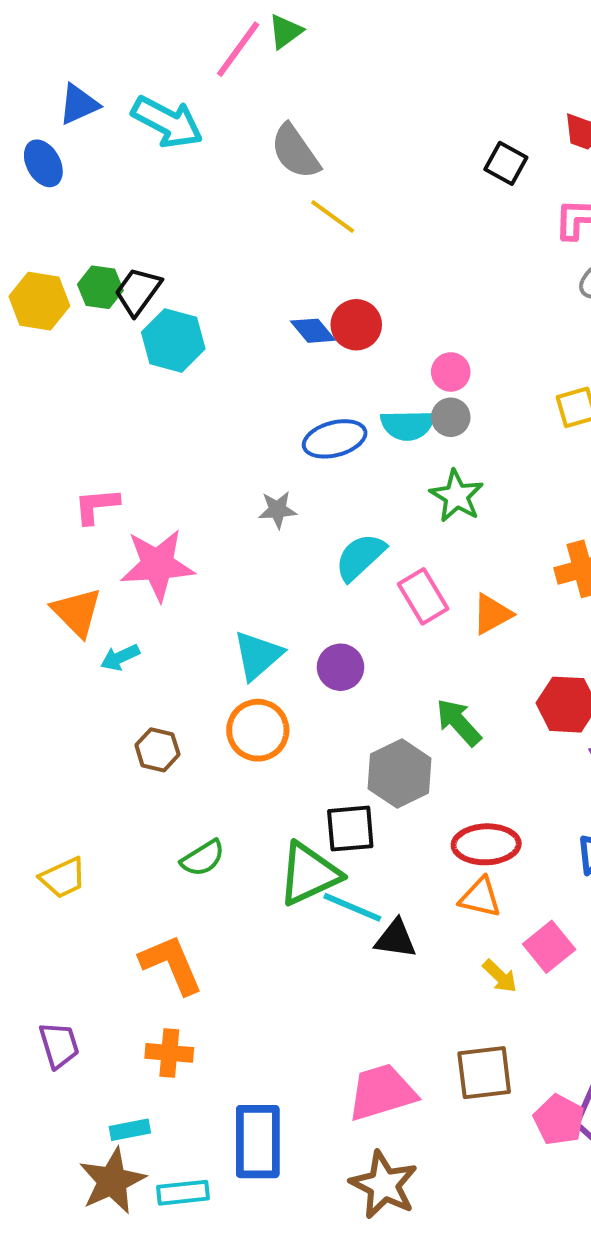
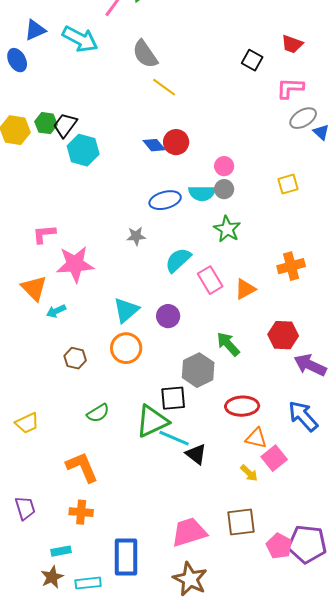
orange triangle: (480, 897) -> (256, 438), moved
black triangle: (396, 939) -> (196, 454), turned 30
brown star: (112, 1181) -> (52, 577), size x0.7

